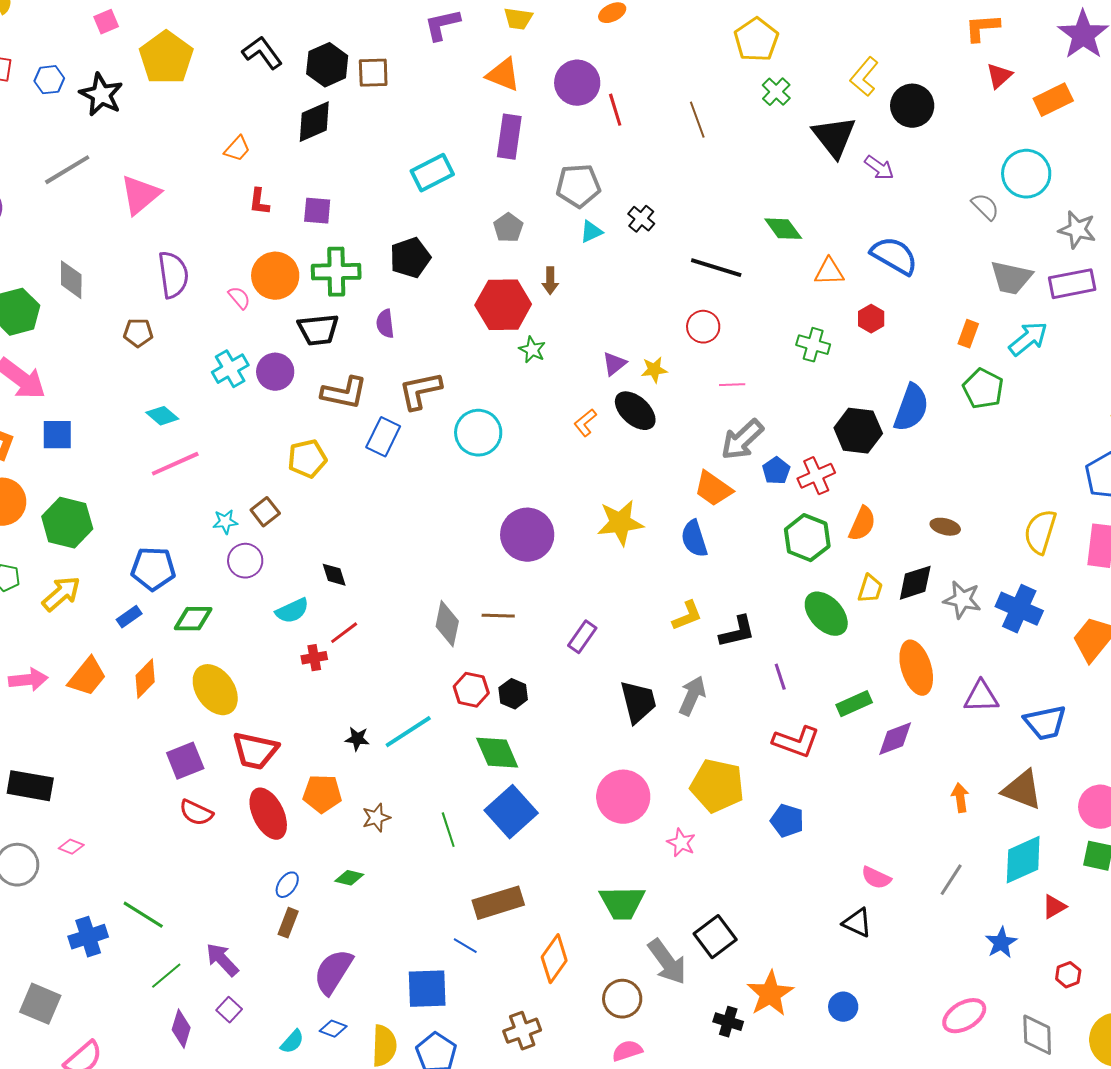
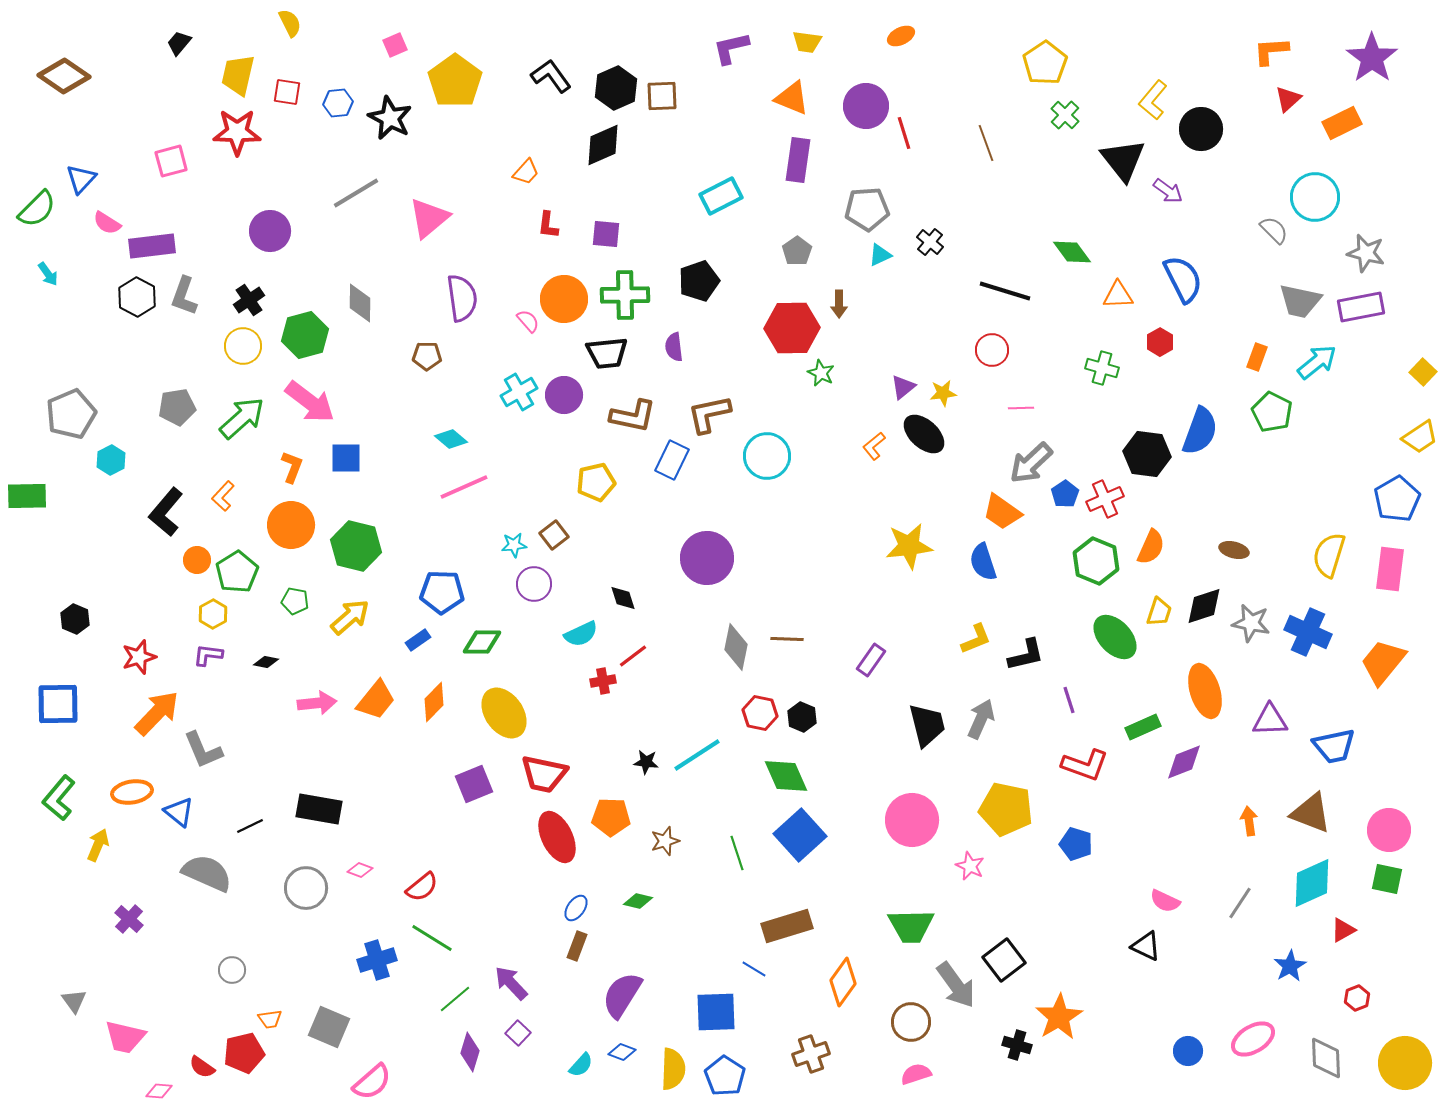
blue semicircle: (894, 256) -> (1183, 279), turned 33
purple circle: (527, 535) -> (707, 558), moved
red semicircle: (196, 813) -> (422, 887), moved, turned -64
blue circle: (843, 1007) -> (1188, 1051), moved

